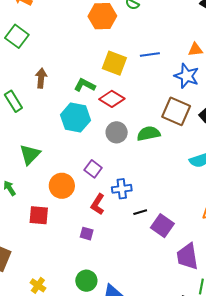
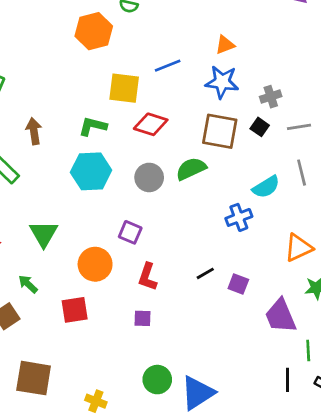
red diamond: (112, 99) -> (151, 124), moved
blue cross: (122, 189) -> (239, 217), moved
purple square: (162, 226) -> (238, 284), size x0.7

